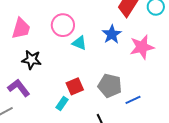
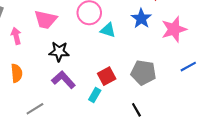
pink trapezoid: (21, 28) -> (46, 20), turned 90
purple L-shape: (19, 88) -> (63, 80), moved
blue line: (133, 100) -> (188, 67), moved

